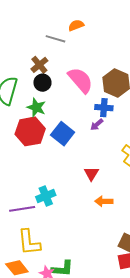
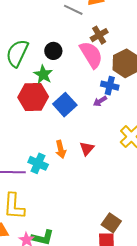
brown cross: (39, 65) -> (99, 35), moved
cyan cross: (46, 196) -> (38, 163), turned 36
orange arrow: (104, 201) -> (61, 149), moved, turned -114

